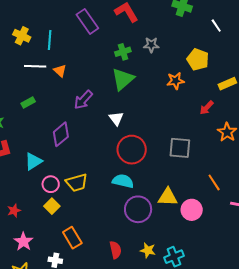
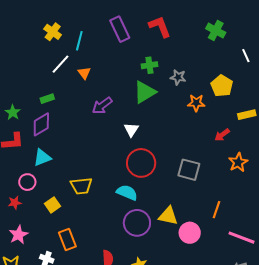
gray star: (151, 45) -> (178, 77), moved
white line: (35, 66) -> (60, 64), turned -60
purple diamond: (61, 134) -> (41, 124), moved
orange line: (214, 182) -> (216, 210), turned 42
pink circle: (51, 184) -> (27, 182), moved

